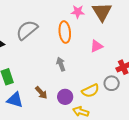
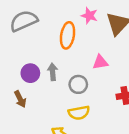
gray circle: (112, 83) -> (78, 84), moved
purple circle: (65, 97) -> (30, 73), moved

